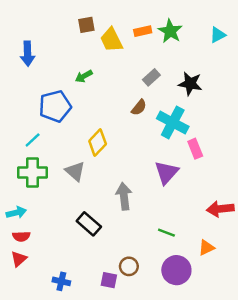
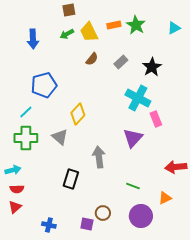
brown square: (86, 25) -> (69, 10), moved
blue arrow: (28, 54) -> (33, 39), moved
green arrow: (84, 76) -> (67, 34), moved
black star: (190, 84) -> (152, 67), turned 30
brown semicircle: (139, 107) -> (92, 59), moved
black rectangle: (89, 224) -> (71, 179), turned 66

